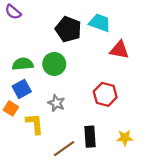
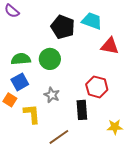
black rectangle: (90, 137) -> (82, 110), moved

